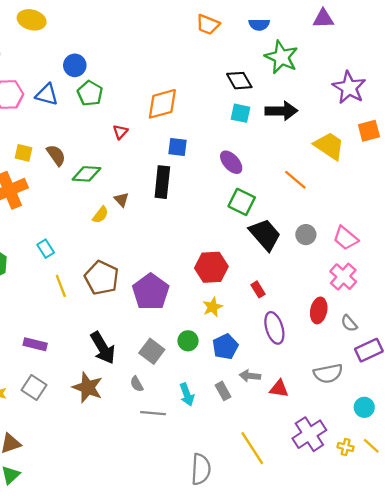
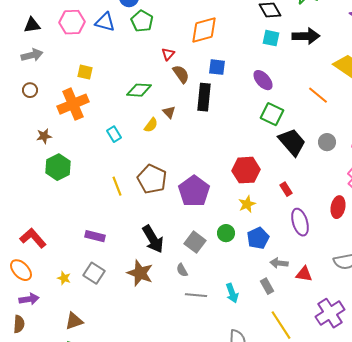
brown semicircle: (56, 155) -> (181, 74), moved
cyan rectangle: (46, 249) -> (114, 134), moved
gray rectangle: (223, 391) -> (267, 286), moved
cyan arrow: (187, 394) -> (232, 293), moved

